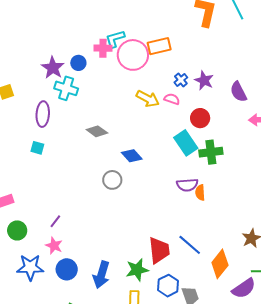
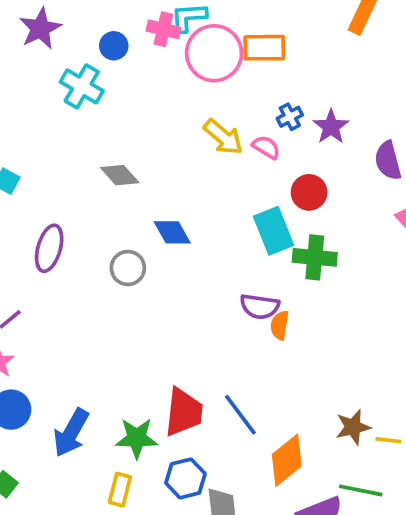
purple star: (53, 68) -> (40, 28), moved
purple ellipse: (43, 114) -> (49, 248), moved

